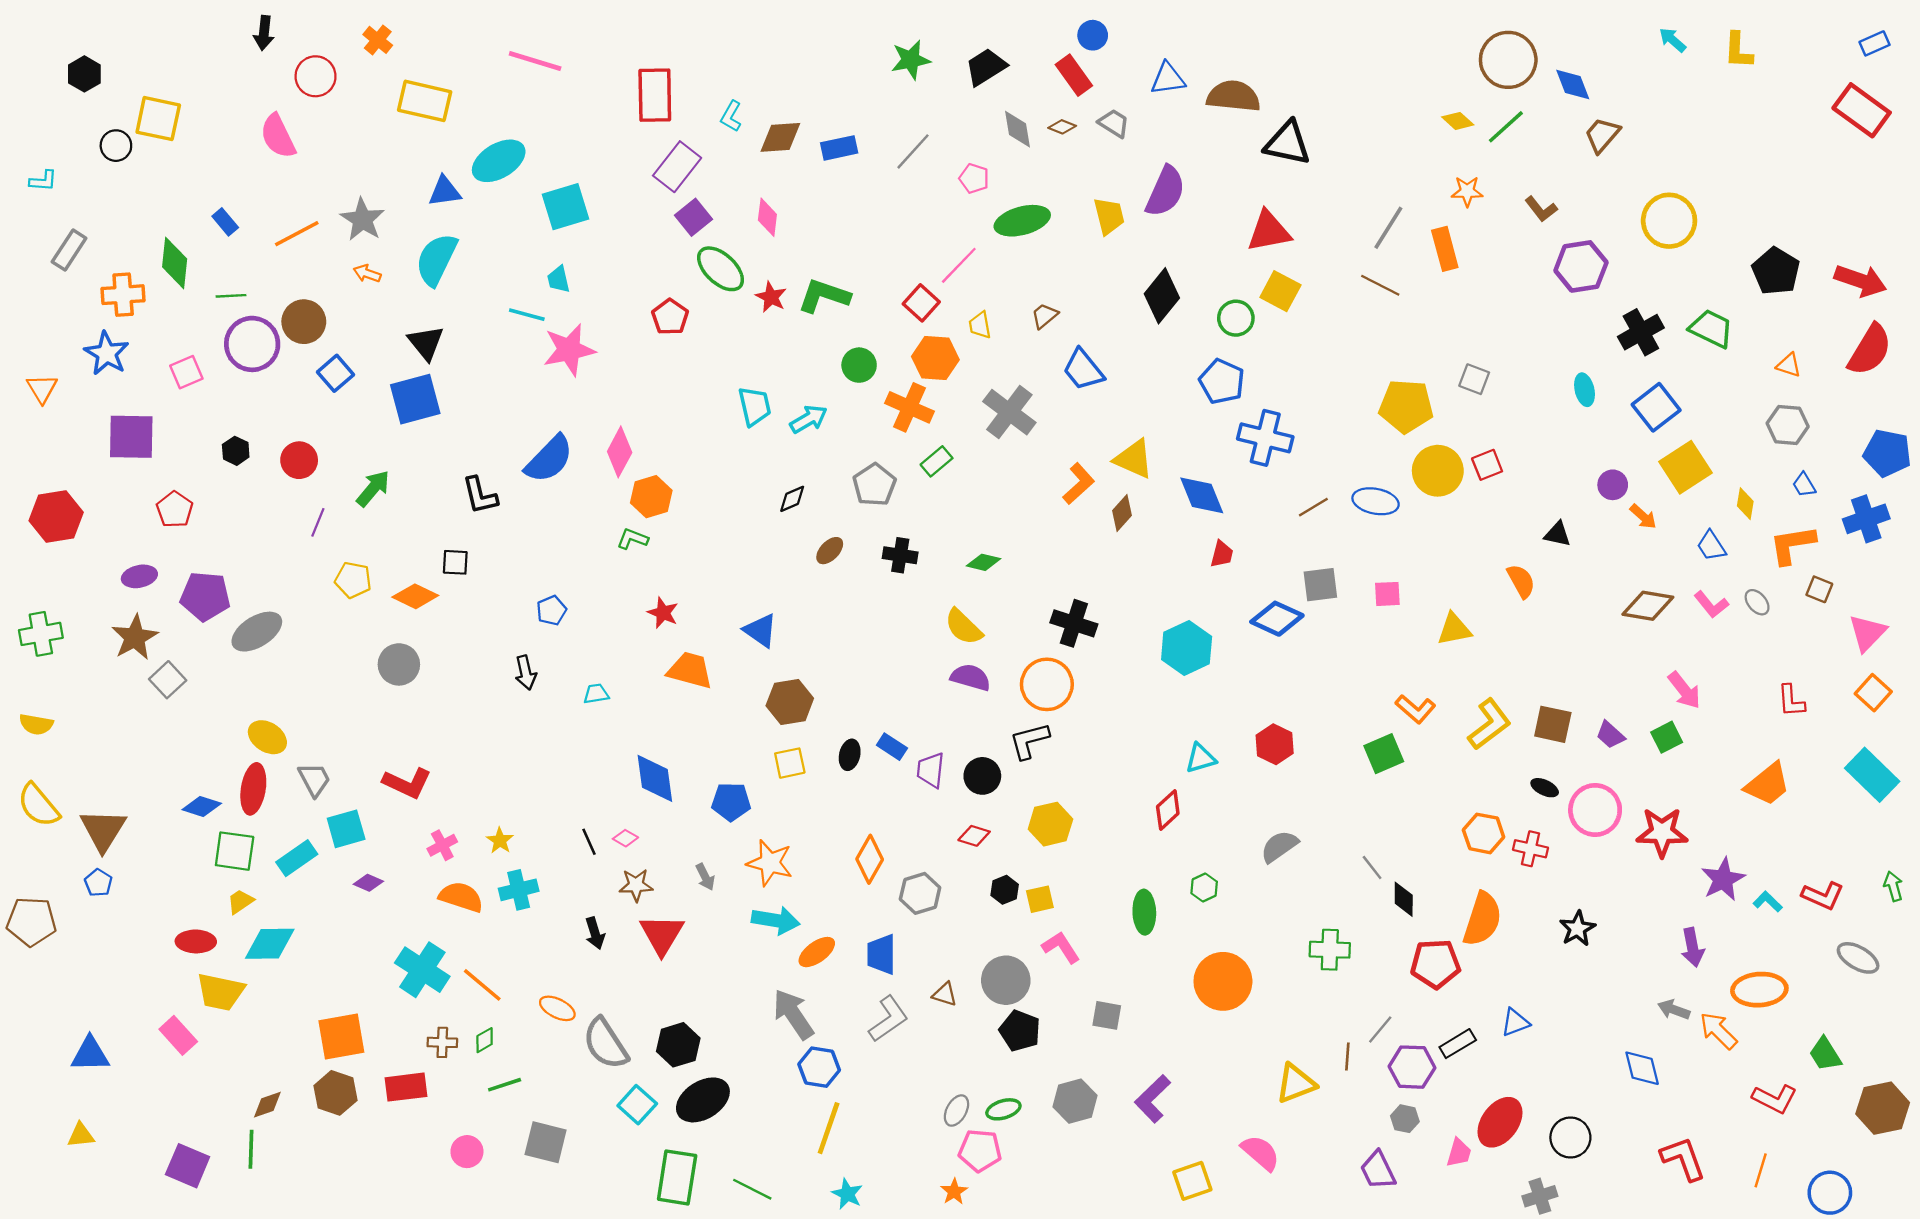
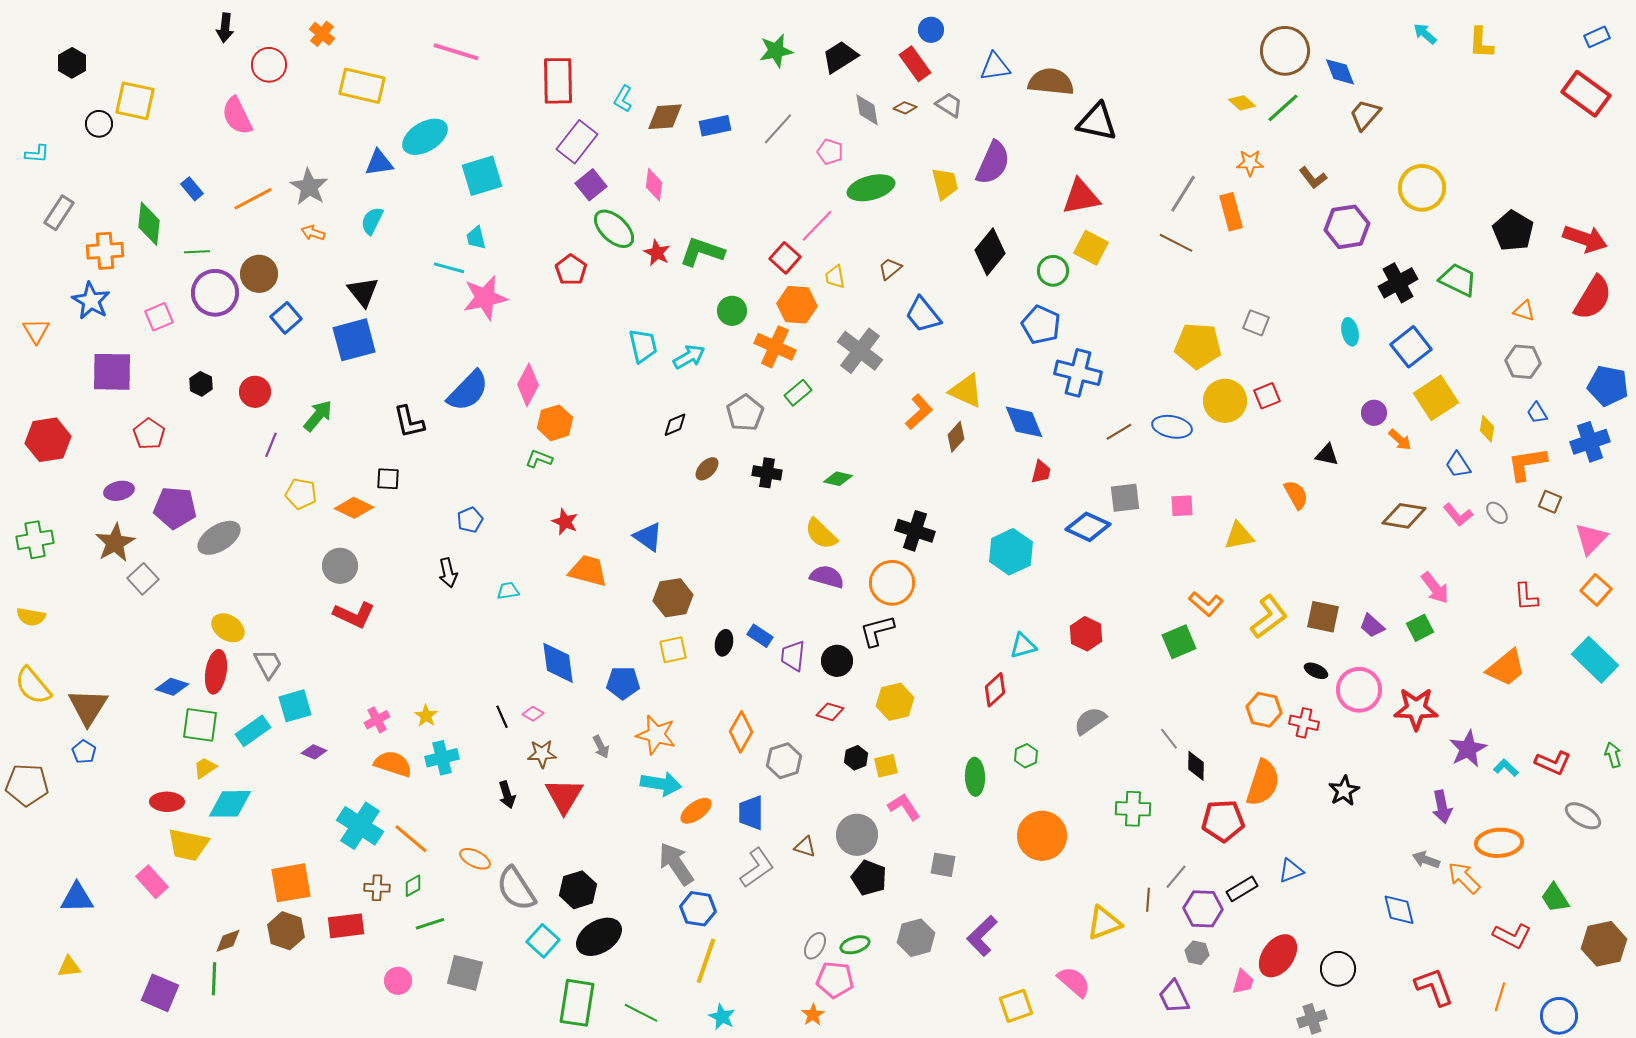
cyan semicircle: (436, 259) -> (372, 221), size x0.6
red L-shape: (407, 783) -> (354, 615), moved

